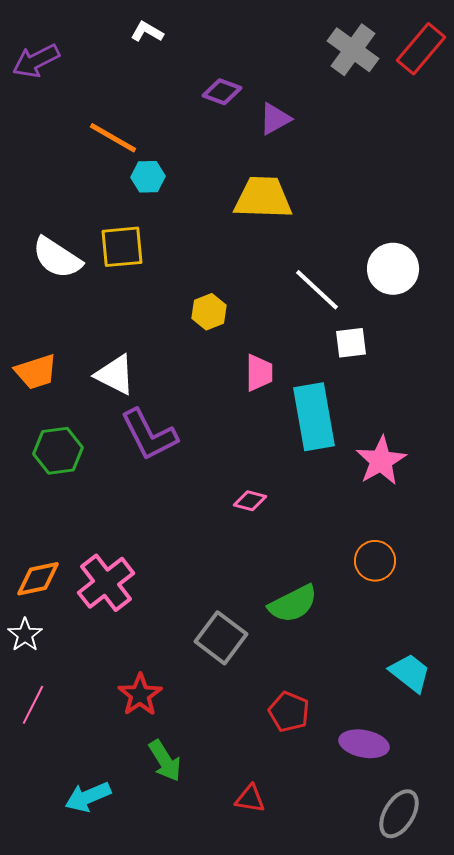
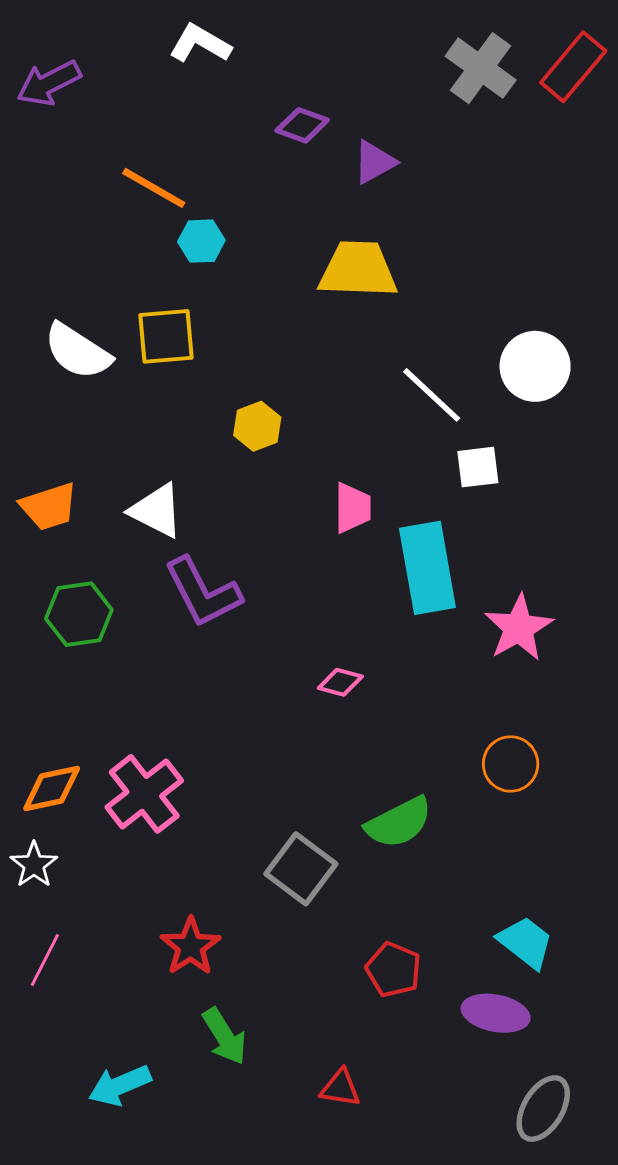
white L-shape: (147, 32) -> (200, 44), size x1.4
yellow hexagon: (209, 312) -> (257, 426), moved
cyan trapezoid: (410, 673) -> (526, 942), moved

